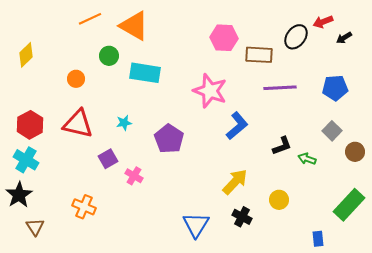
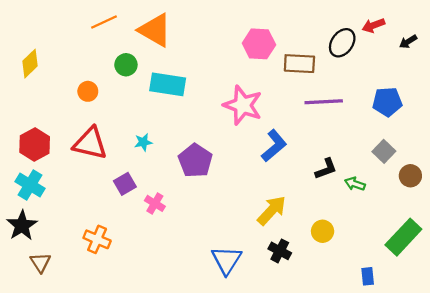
black arrow: (344, 38) -> (408, 42), moved

